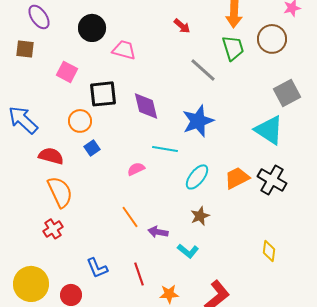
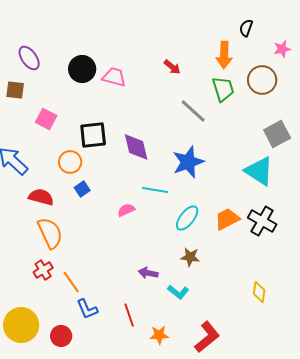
pink trapezoid: (124, 50) -> (114, 77), moved
pink square: (67, 72) -> (46, 119), moved
brown star: (200, 216) -> (190, 257), turned 30
orange line: (130, 217) -> (71, 282), moved

